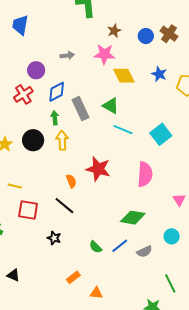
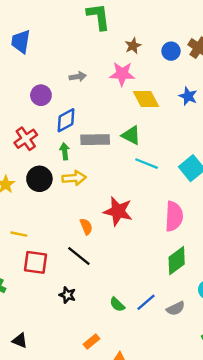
red cross: (23, 94) -> (26, 139), moved
gray rectangle: (80, 109) -> (95, 140), turned -65
yellow arrow: (62, 140) -> (74, 178), turned 90
green diamond: (133, 218) -> (177, 261), moved, turned -45

